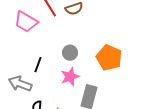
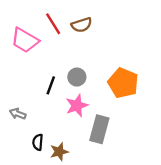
black line: (38, 65) -> (51, 85), moved
gray arrow: (20, 84) -> (18, 114), size x0.6

